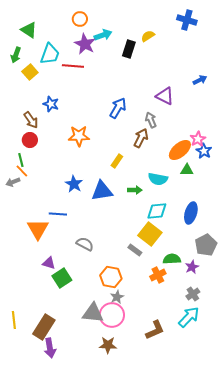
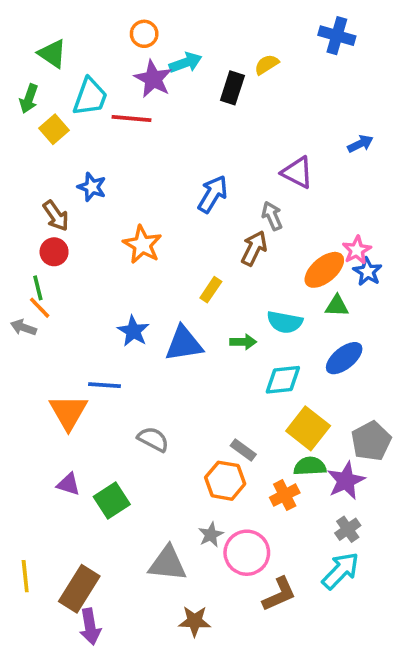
orange star: (79, 136) -> (142, 245), turned 30
gray arrow: (13, 182) -> (23, 327), turned 40
blue ellipse: (191, 213) -> (344, 358), moved, turned 35
yellow square: (150, 234) -> (308, 428), moved
purple triangle: (49, 263) -> (68, 484), moved
purple star: (192, 267) -> (346, 481), size x1.5
orange hexagon: (111, 277) -> (225, 481), moved
pink circle: (112, 315) -> (247, 553), moved

